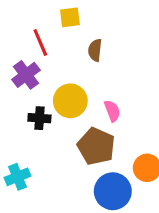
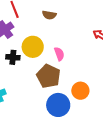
brown semicircle: (95, 50) -> (49, 15), turned -88

